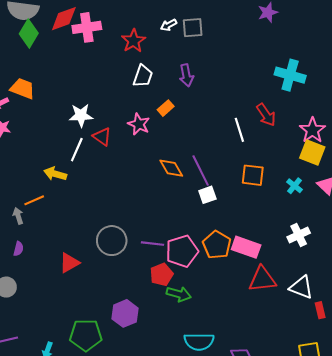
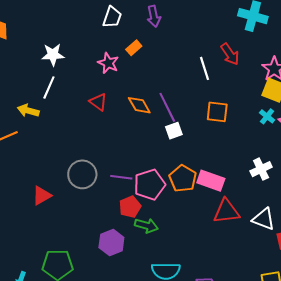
red triangle: (102, 137) -> (98, 102), moved
cyan cross: (294, 186) -> (267, 116), moved
purple hexagon: (125, 313) -> (111, 243), moved

